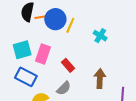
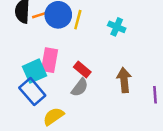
cyan square: (22, 50) -> (35, 71), moved
blue rectangle: (26, 77) -> (32, 92), turned 30
gray semicircle: (64, 88) -> (80, 87), moved

